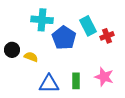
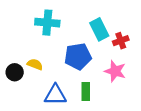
blue pentagon: (64, 38) -> (78, 56), moved, turned 30
black circle: (12, 50) -> (15, 72), moved
pink star: (104, 77) -> (115, 71), moved

